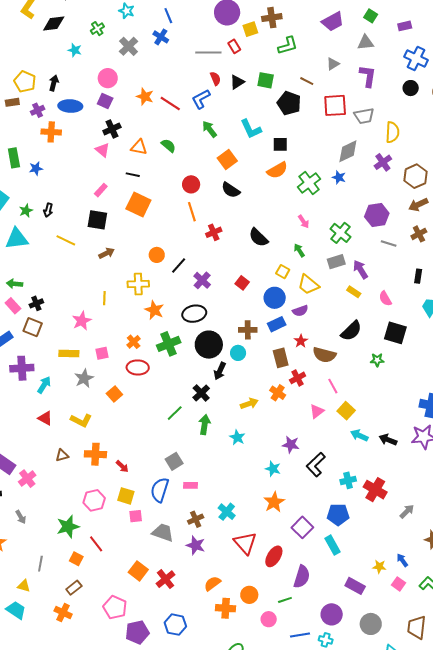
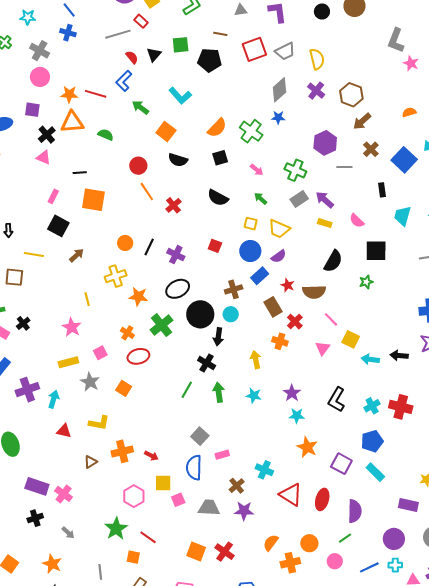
gray triangle: (333, 64) -> (241, 10), turned 40
pink circle: (108, 78) -> (40, 77), moved
black square: (280, 144) -> (220, 158), moved
orange triangle: (139, 147) -> (72, 122), moved, size x1.4
black square: (97, 220) -> (58, 226), turned 35
brown square: (33, 327) -> (14, 277), moved
yellow arrow: (249, 404) -> (256, 360), turned -66
purple star: (291, 445) -> (292, 393), moved, turned -30

